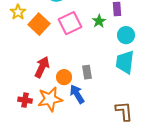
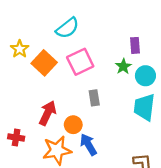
green star: (99, 21) -> (123, 66), moved
gray rectangle: (87, 72) -> (94, 98), moved
red cross: (25, 100) -> (16, 138), moved

